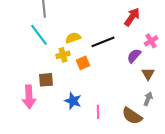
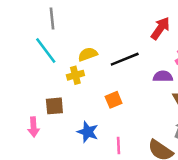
purple semicircle: (134, 56) -> (163, 76), turned 49
orange square: (83, 63) -> (114, 100), moved
pink arrow: (29, 97) -> (33, 127), size x0.7

